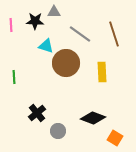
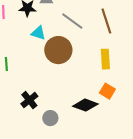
yellow rectangle: (102, 72) -> (105, 59), moved
orange square: (115, 138) -> (107, 91), moved

